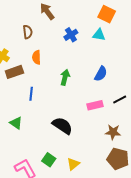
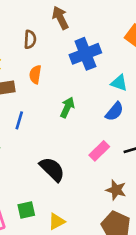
blue cross: (71, 35) -> (85, 54), size x1.6
cyan triangle: (99, 35) -> (119, 83), moved
pink rectangle: (95, 105) -> (99, 151), turned -42
green square: (49, 160) -> (26, 210), turned 32

